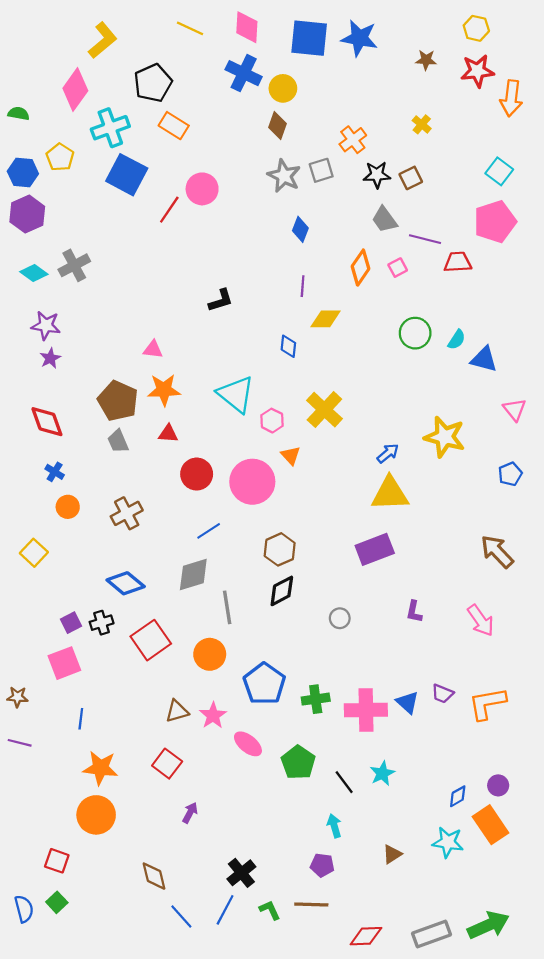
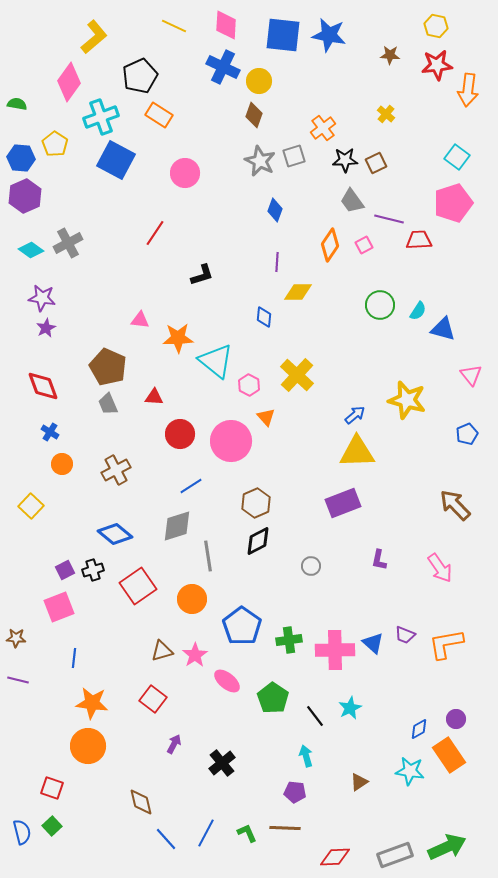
red line: (169, 210) -> (155, 233), moved
orange star: (164, 390) -> (178, 338), moved
black cross: (241, 873) -> (222, 763), moved

